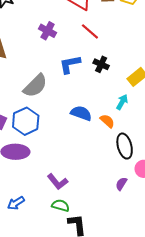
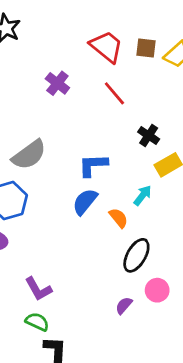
blue L-shape: (70, 64) -> (93, 165), moved
black cross: (101, 64) -> (149, 136), moved
blue semicircle: (81, 113) -> (85, 202), turned -80
black ellipse: (125, 146) -> (136, 255), turned 35

